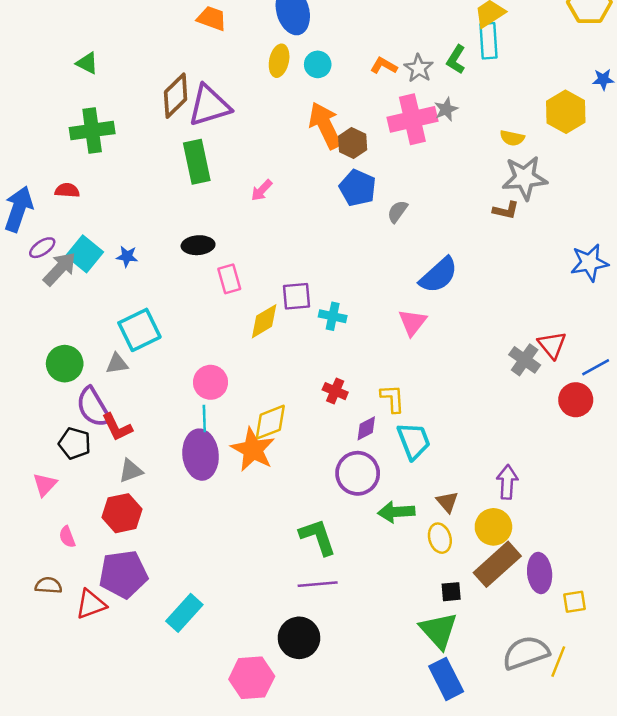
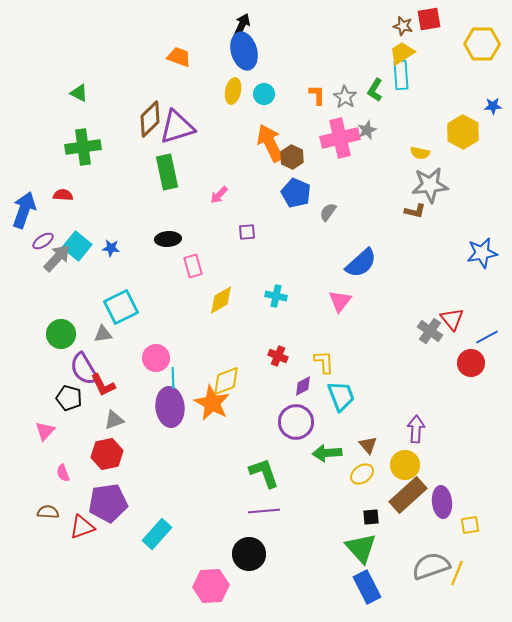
orange L-shape: (384, 66) -> (317, 95), turned 60
purple square: (297, 296) -> (247, 232), moved, size x0.7
pink circle: (211, 382) -> (156, 358), moved
yellow ellipse: (440, 538) -> (362, 474), turned 70

